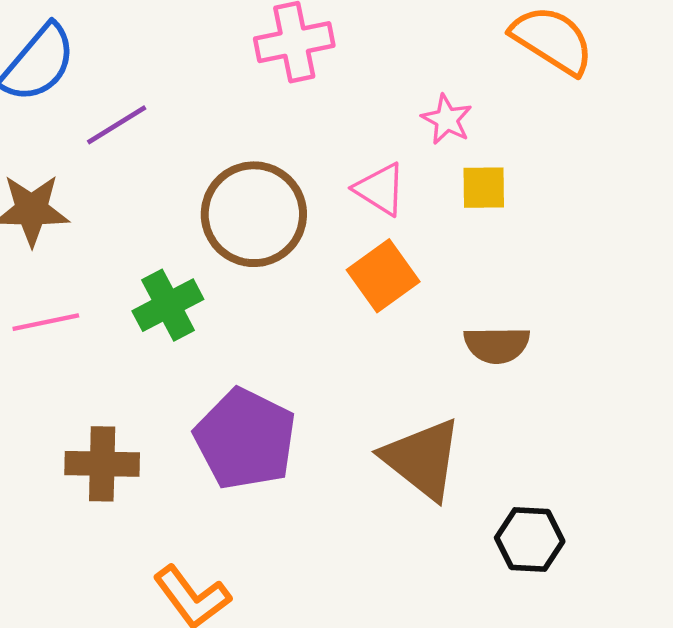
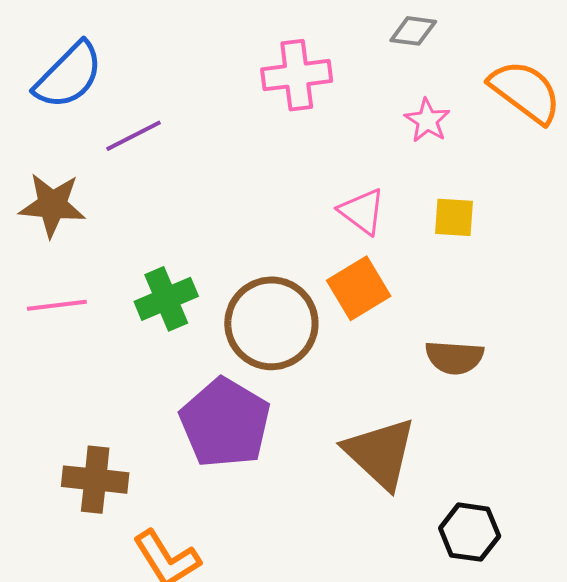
pink star: (447, 119) -> (427, 120), moved
brown circle: (254, 214) -> (271, 323), moved
brown cross: (102, 464) -> (95, 480), moved

